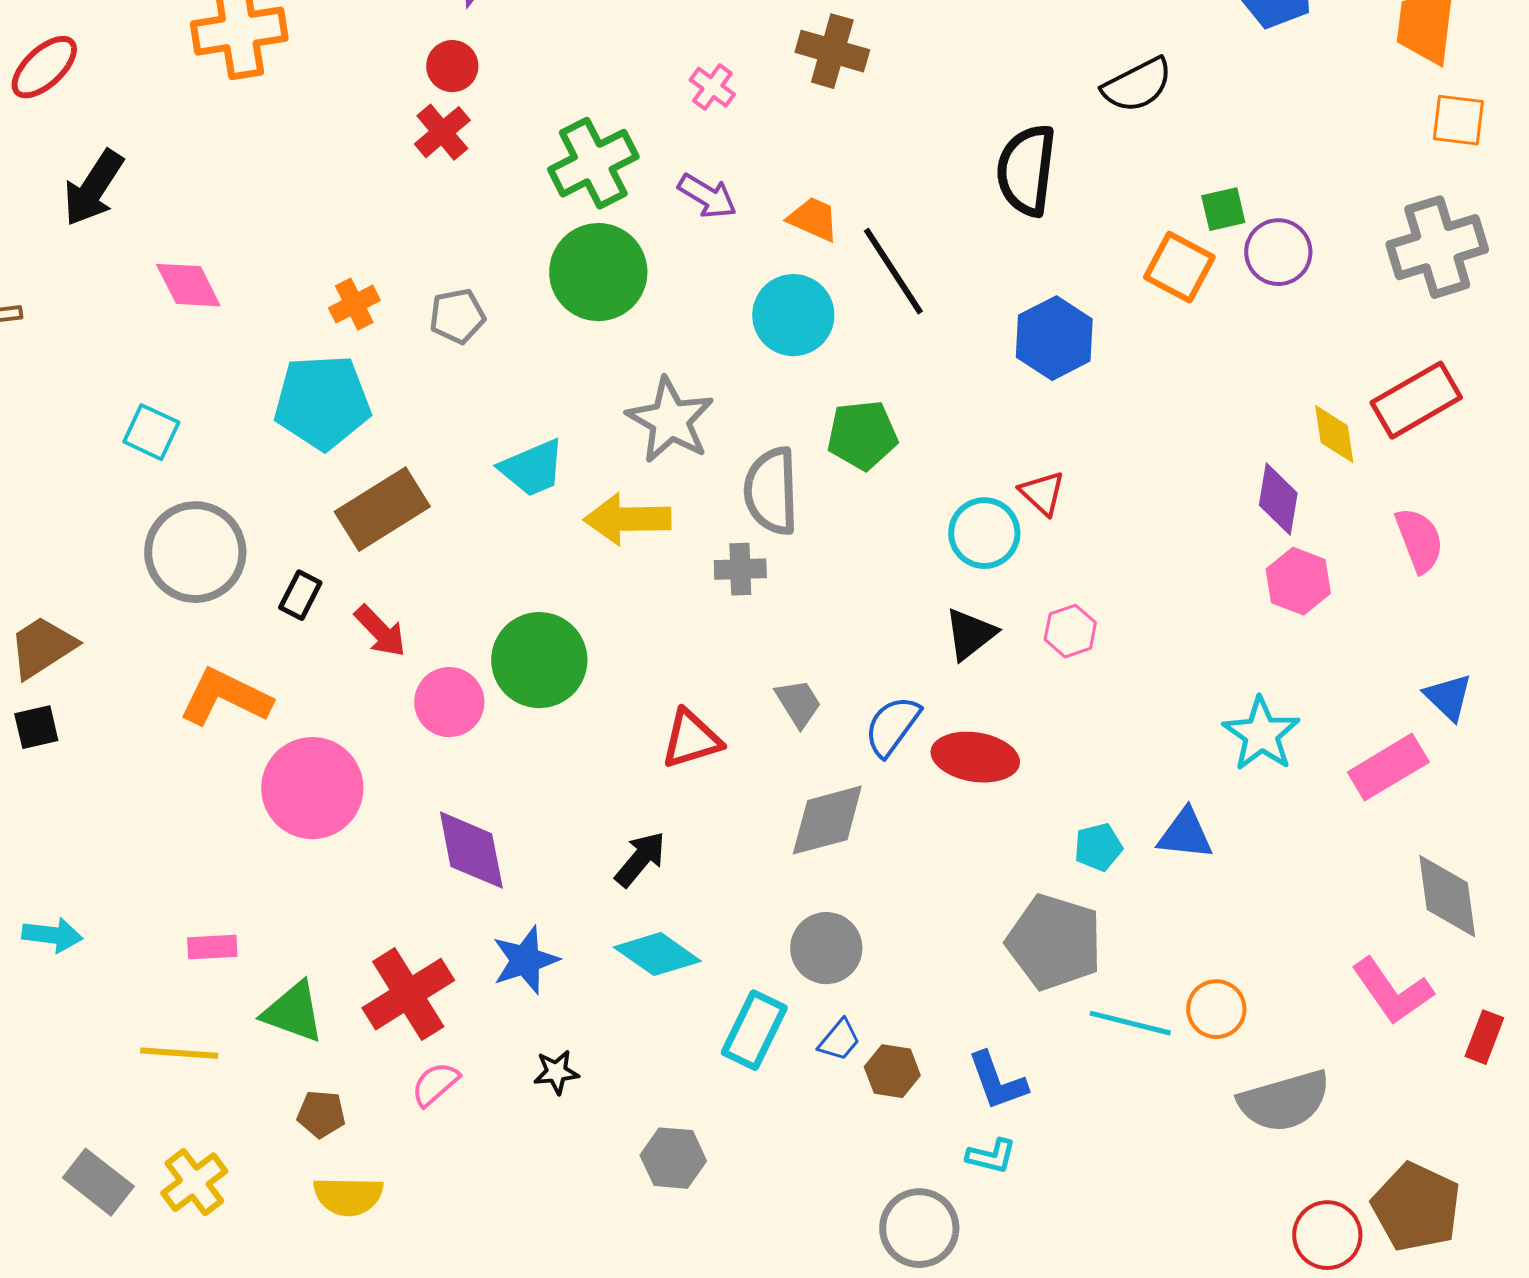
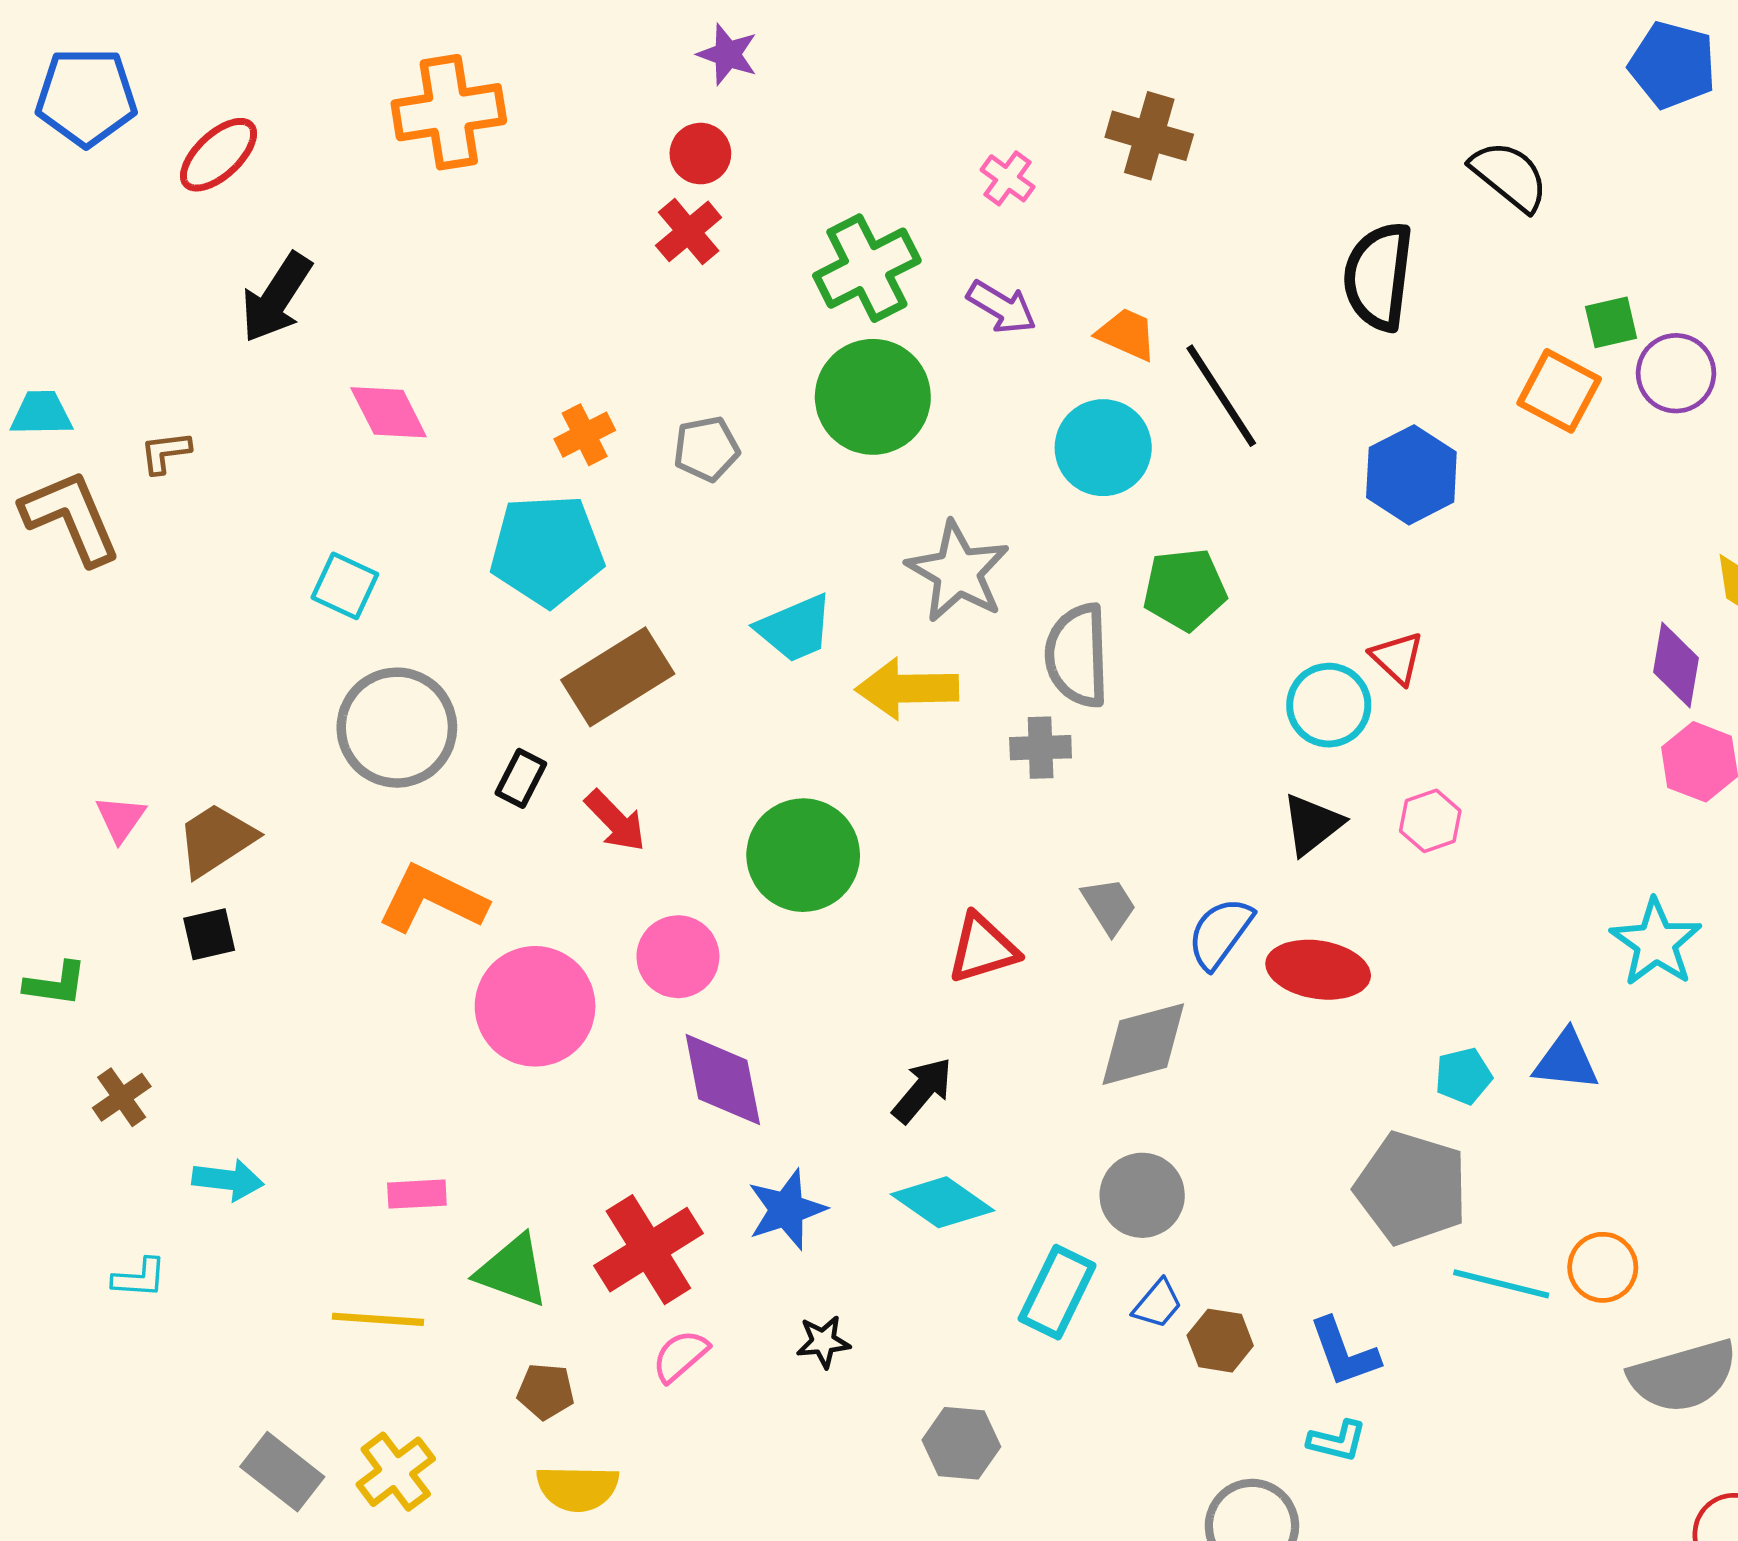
black semicircle: (1137, 85) -> (1509, 176), turned -114
pink circle: (449, 702) -> (678, 957), moved

